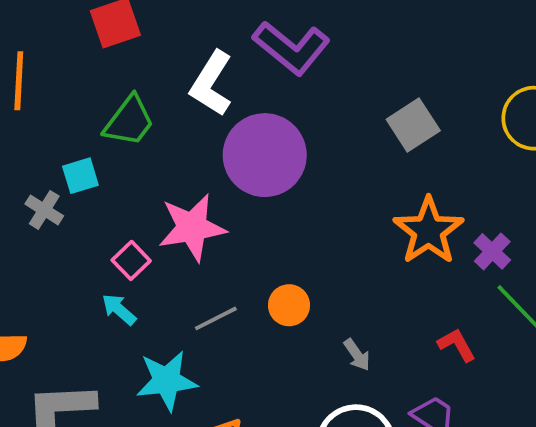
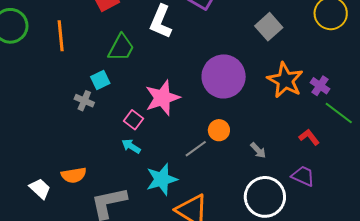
purple circle: (265, 155) -> (224, 76), moved
gray line: (216, 318) -> (196, 149), moved

